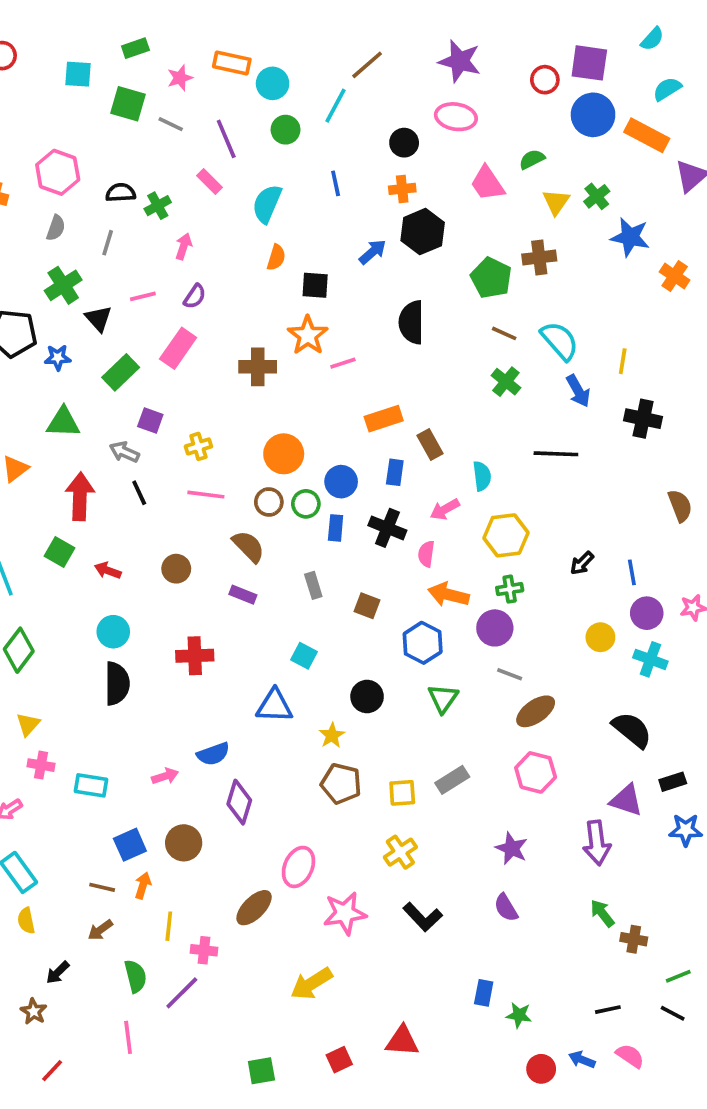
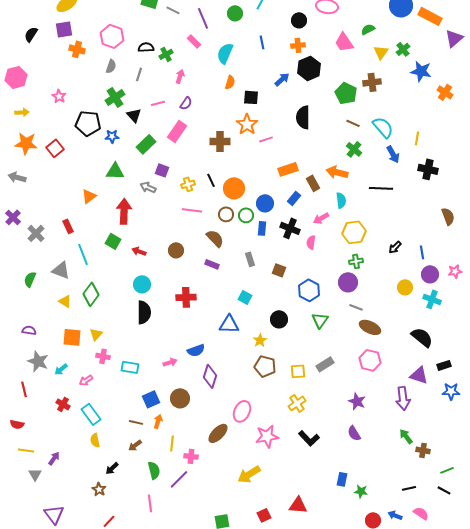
blue rectangle: (395, 472) -> (294, 198), turned 32
black line: (139, 493) -> (211, 180), moved
orange arrow: (449, 595) -> (337, 172), moved
brown ellipse: (536, 711) -> (370, 327), turned 60

